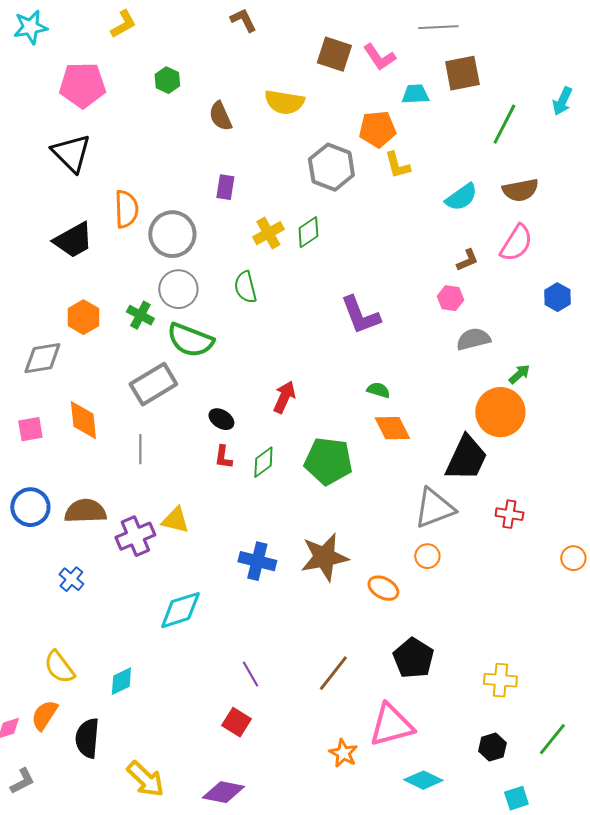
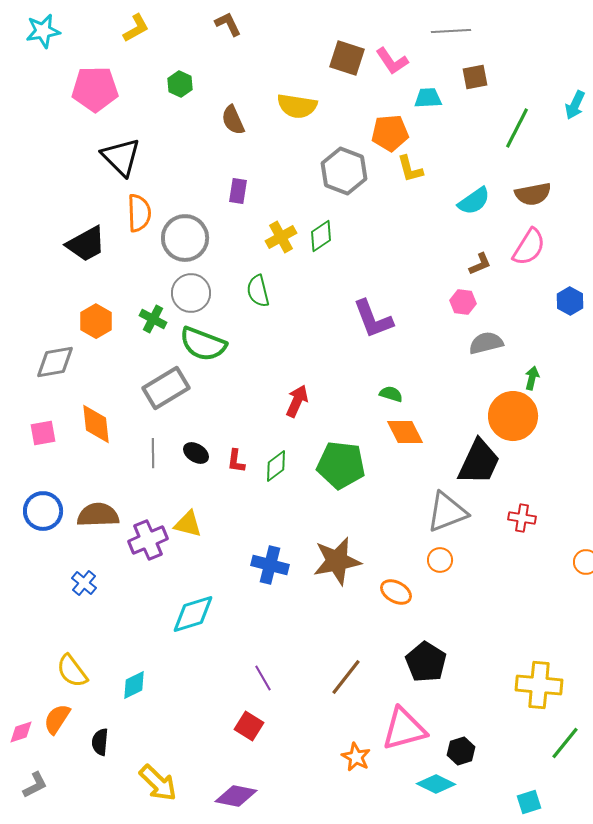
brown L-shape: (243, 20) -> (228, 24), moved
brown square: (462, 73) -> (475, 77), size x0.7
black triangle: (71, 153) -> (121, 157), moved
green arrow: (519, 374) -> (532, 378), turned -35
black ellipse: (221, 419) -> (196, 453), moved
yellow cross: (500, 680) -> (539, 685), moved, size x1.4
black semicircle: (87, 738) -> (100, 742), size x0.7
black hexagon: (492, 747) -> (461, 751), moved

